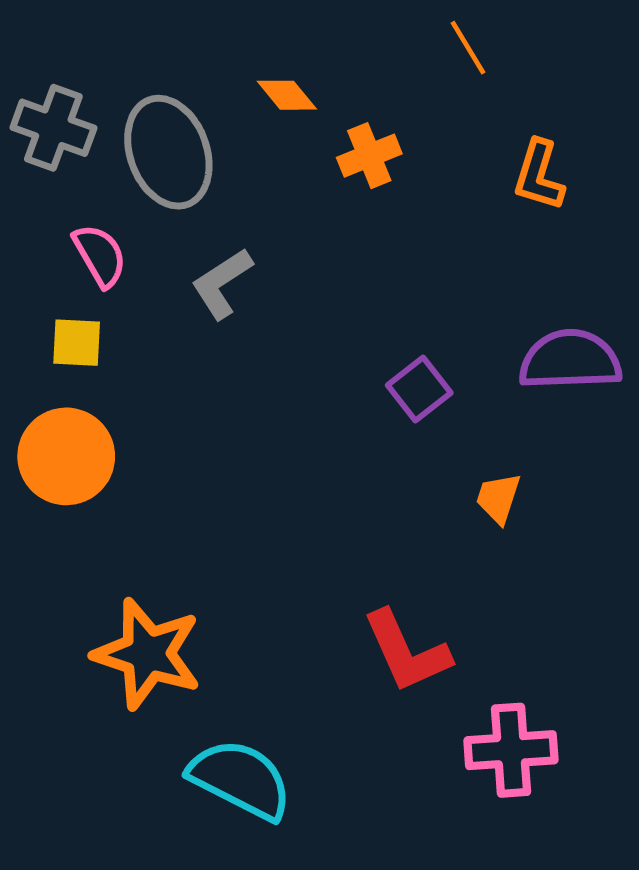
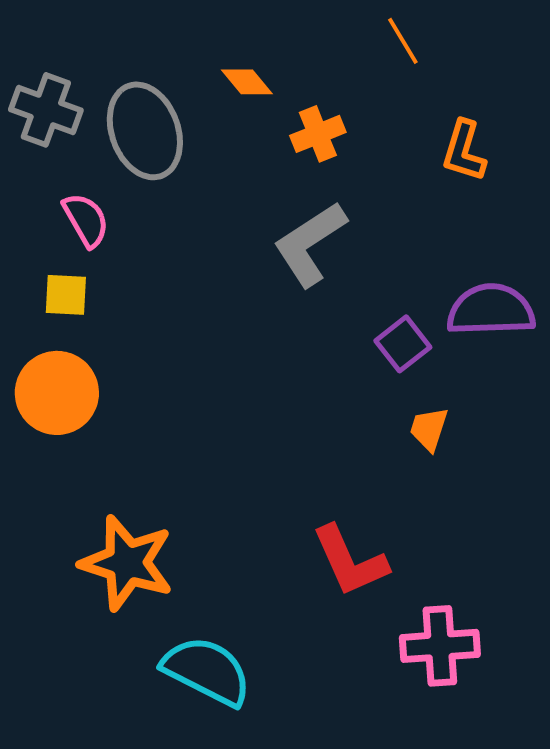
gray L-shape: (222, 283) -> (310, 244), moved, size x1.4
purple square: (419, 389) -> (403, 344), moved

